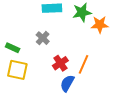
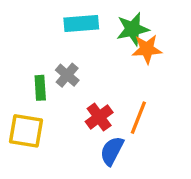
orange star: (100, 25) -> (147, 49), moved
green rectangle: (13, 48) -> (40, 88), moved, turned 64

